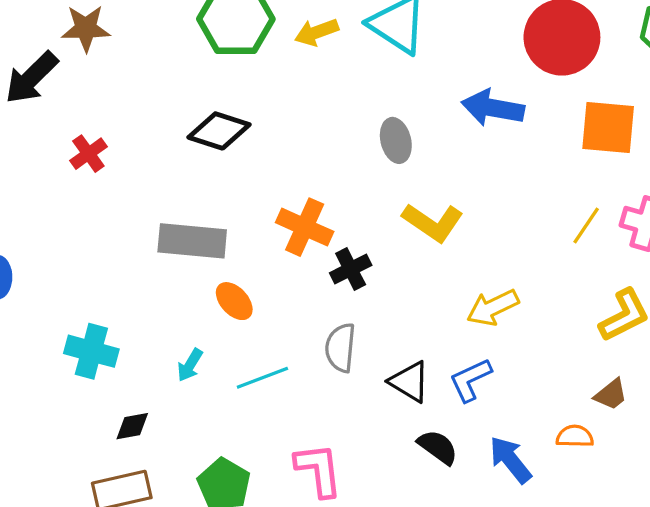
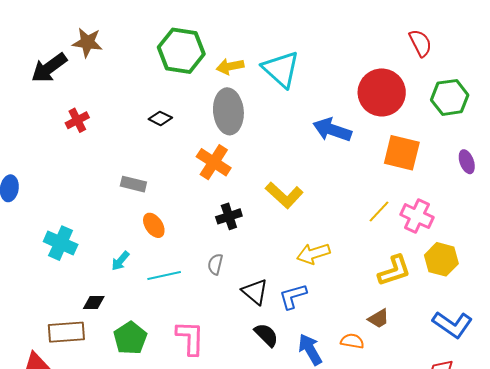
black diamond: (219, 131) -> (160, 118), size x0.6
gray ellipse: (396, 140) -> (228, 111), moved, size x1.6
orange cross: (305, 227) -> (214, 162), moved
gray rectangle: (192, 241) -> (133, 184), size x0.6
gray semicircle: (340, 348) -> (215, 264), size x0.7
black diamond: (132, 426) -> (94, 302), moved

